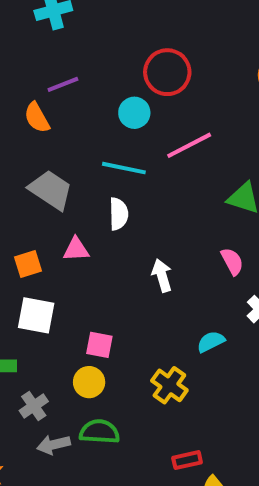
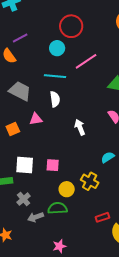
white square: (36, 315) -> (25, 165), moved
yellow circle: (89, 382) -> (67, 189), moved

